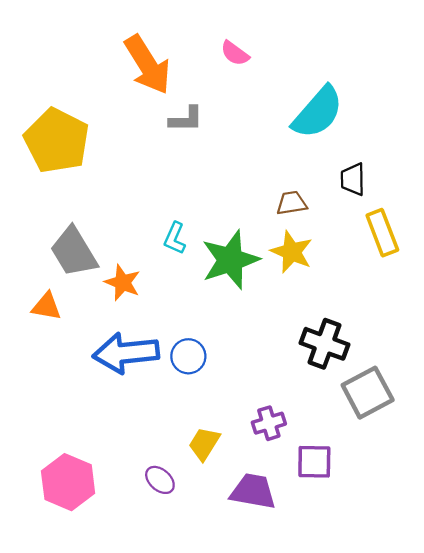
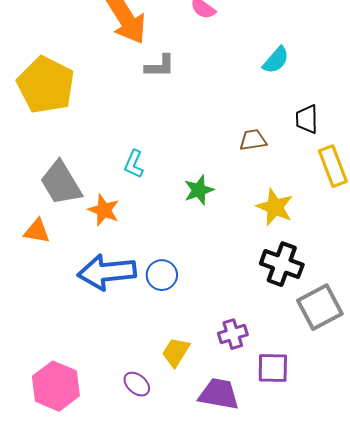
cyan semicircle: (318, 112) -> (276, 60), size x0.6
cyan L-shape: (175, 238) -> (134, 164), moved
yellow star: (292, 252) -> (275, 207), moved
green star: (230, 260) -> (199, 190), size x0.6

